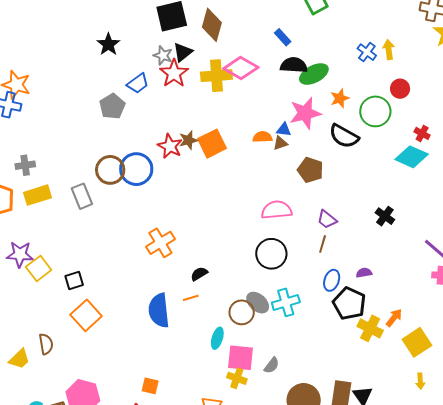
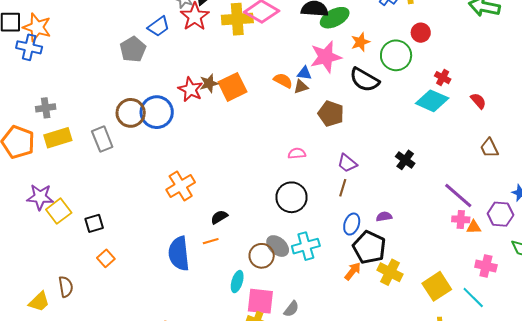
orange semicircle: (262, 137) -> (283, 81), turned 30
pink semicircle: (277, 210) -> (297, 153), size x0.6
orange square: (86, 315) -> (106, 258), size x0.6
orange arrow: (394, 318) -> (353, 271), moved

